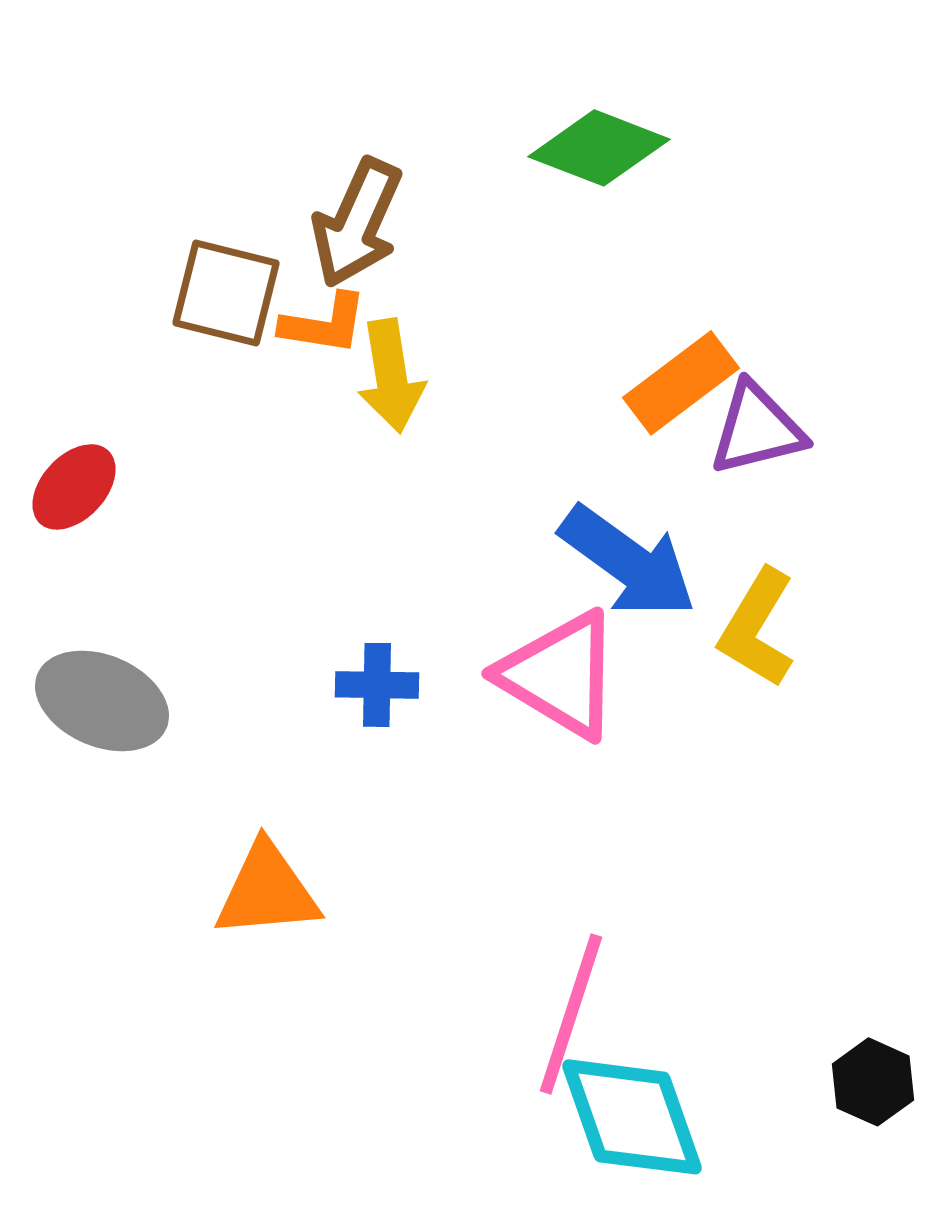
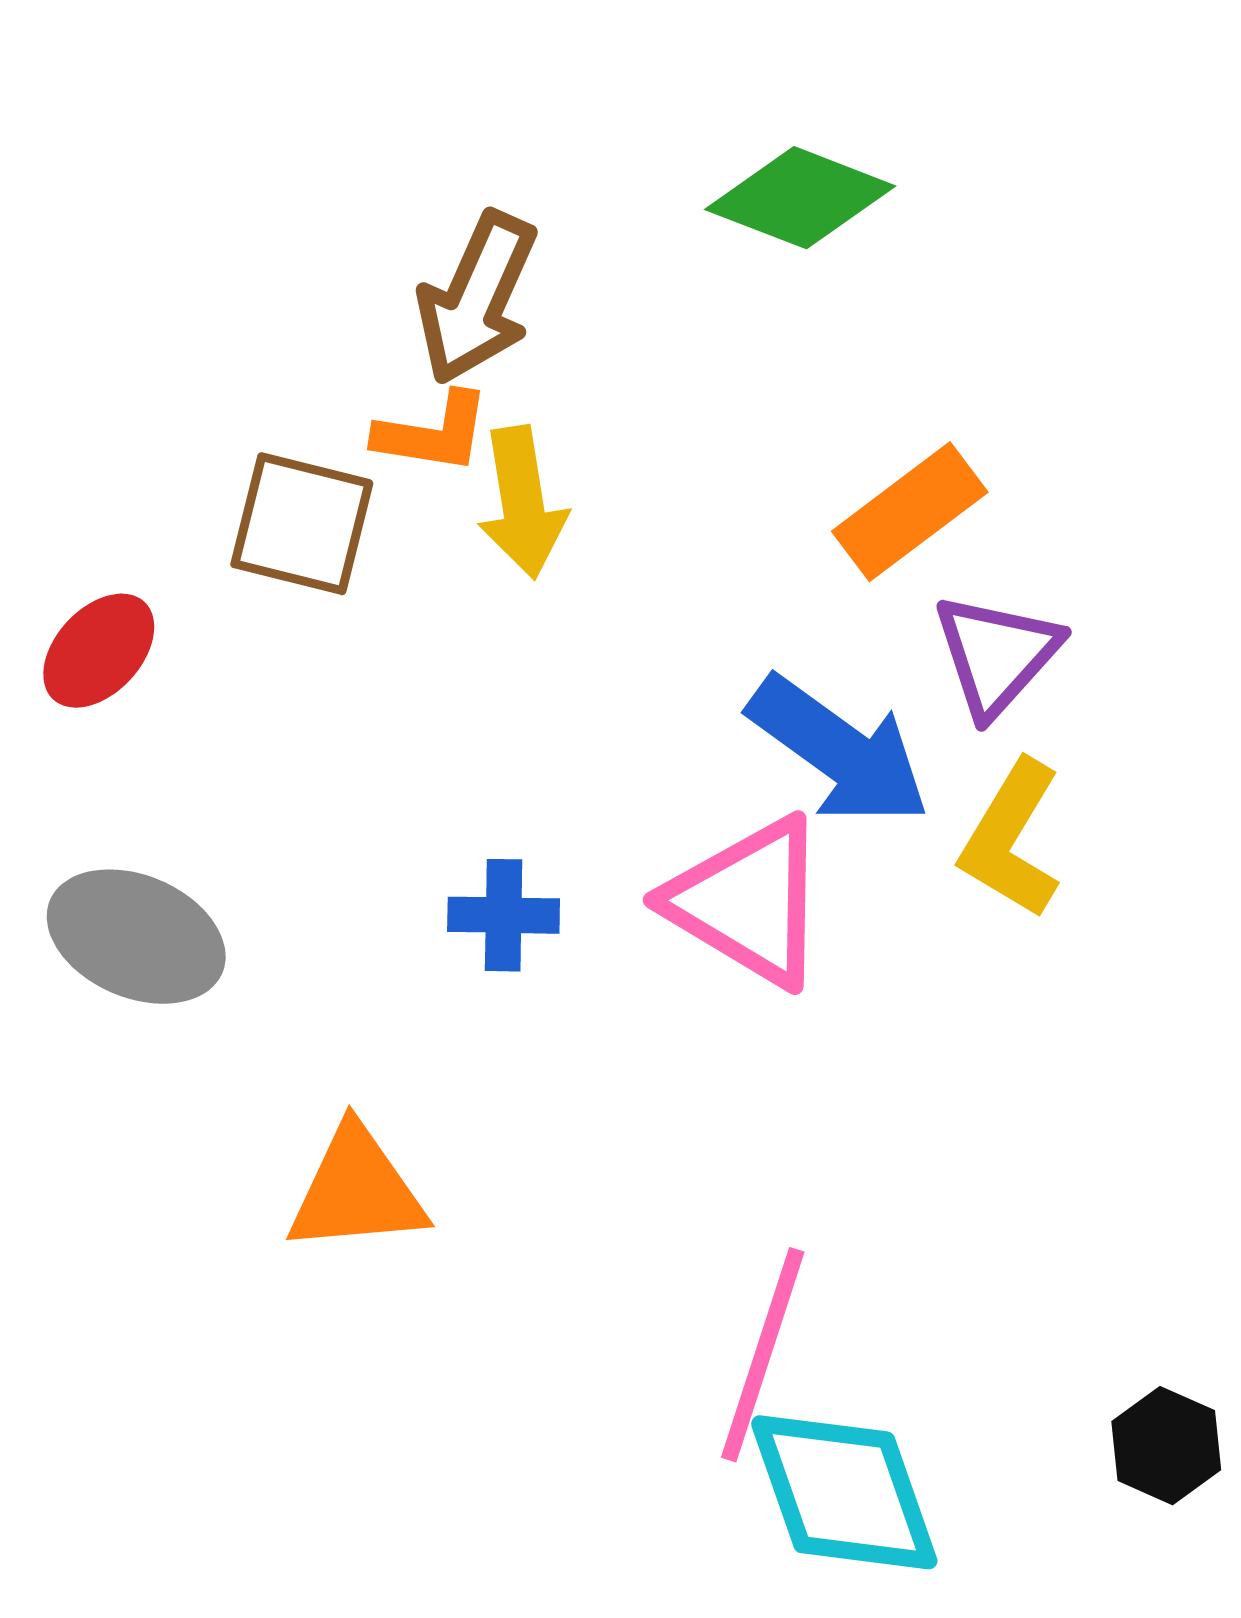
brown square: (226, 293) -> (302, 524), moved
purple triangle: (757, 429) -> (997, 655), moved, turned -34

